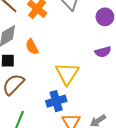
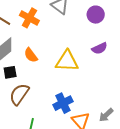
yellow triangle: (67, 74) -> (67, 61), moved, turned -50

